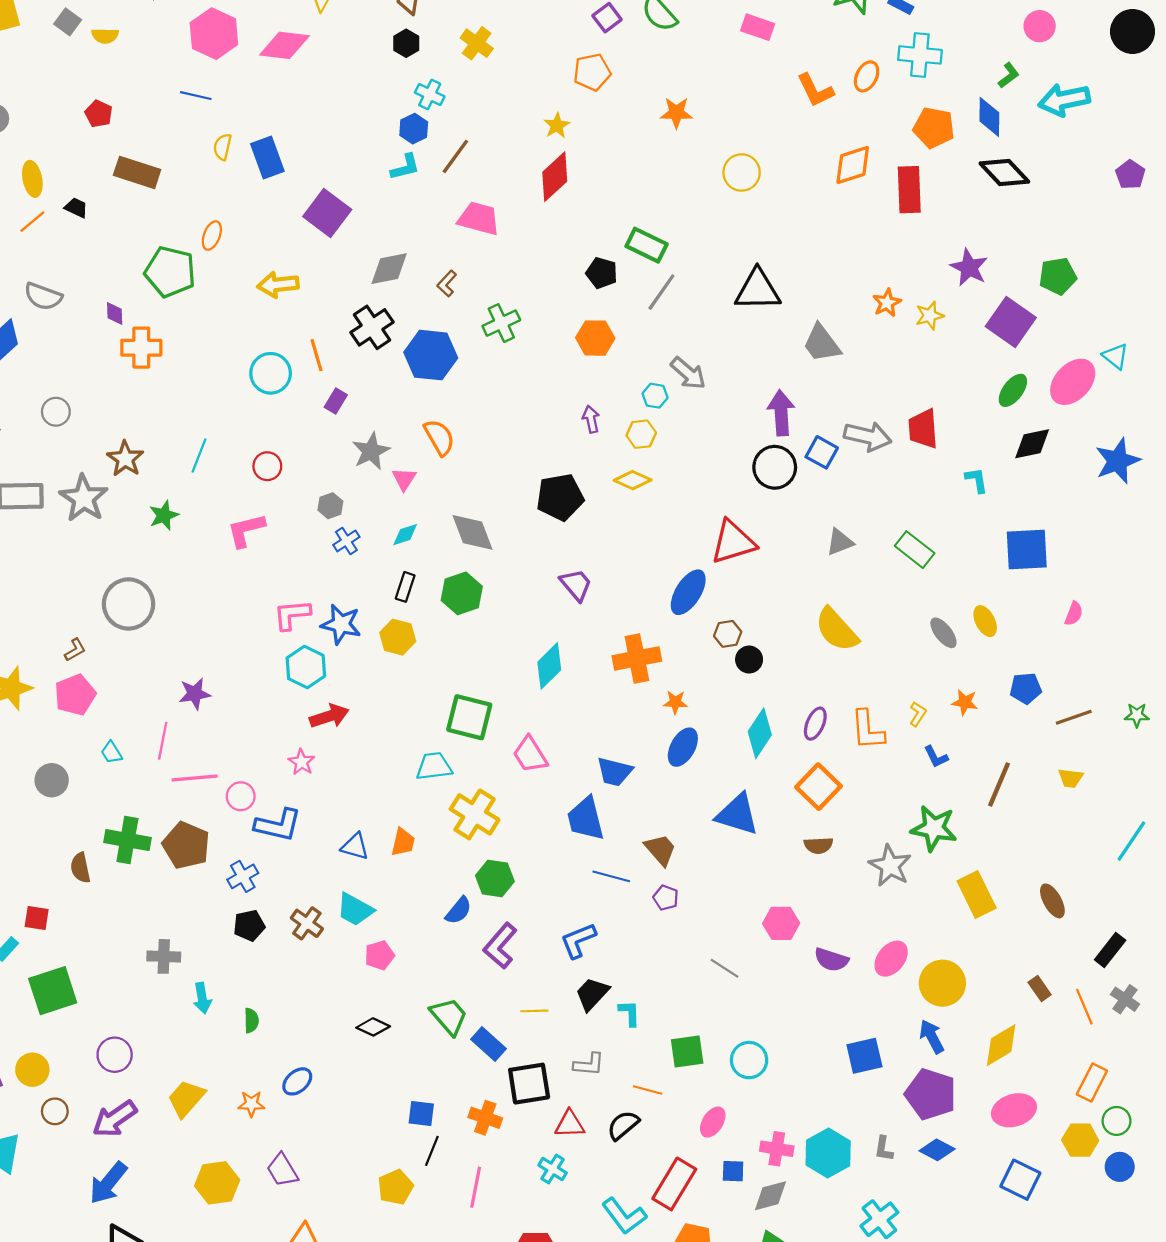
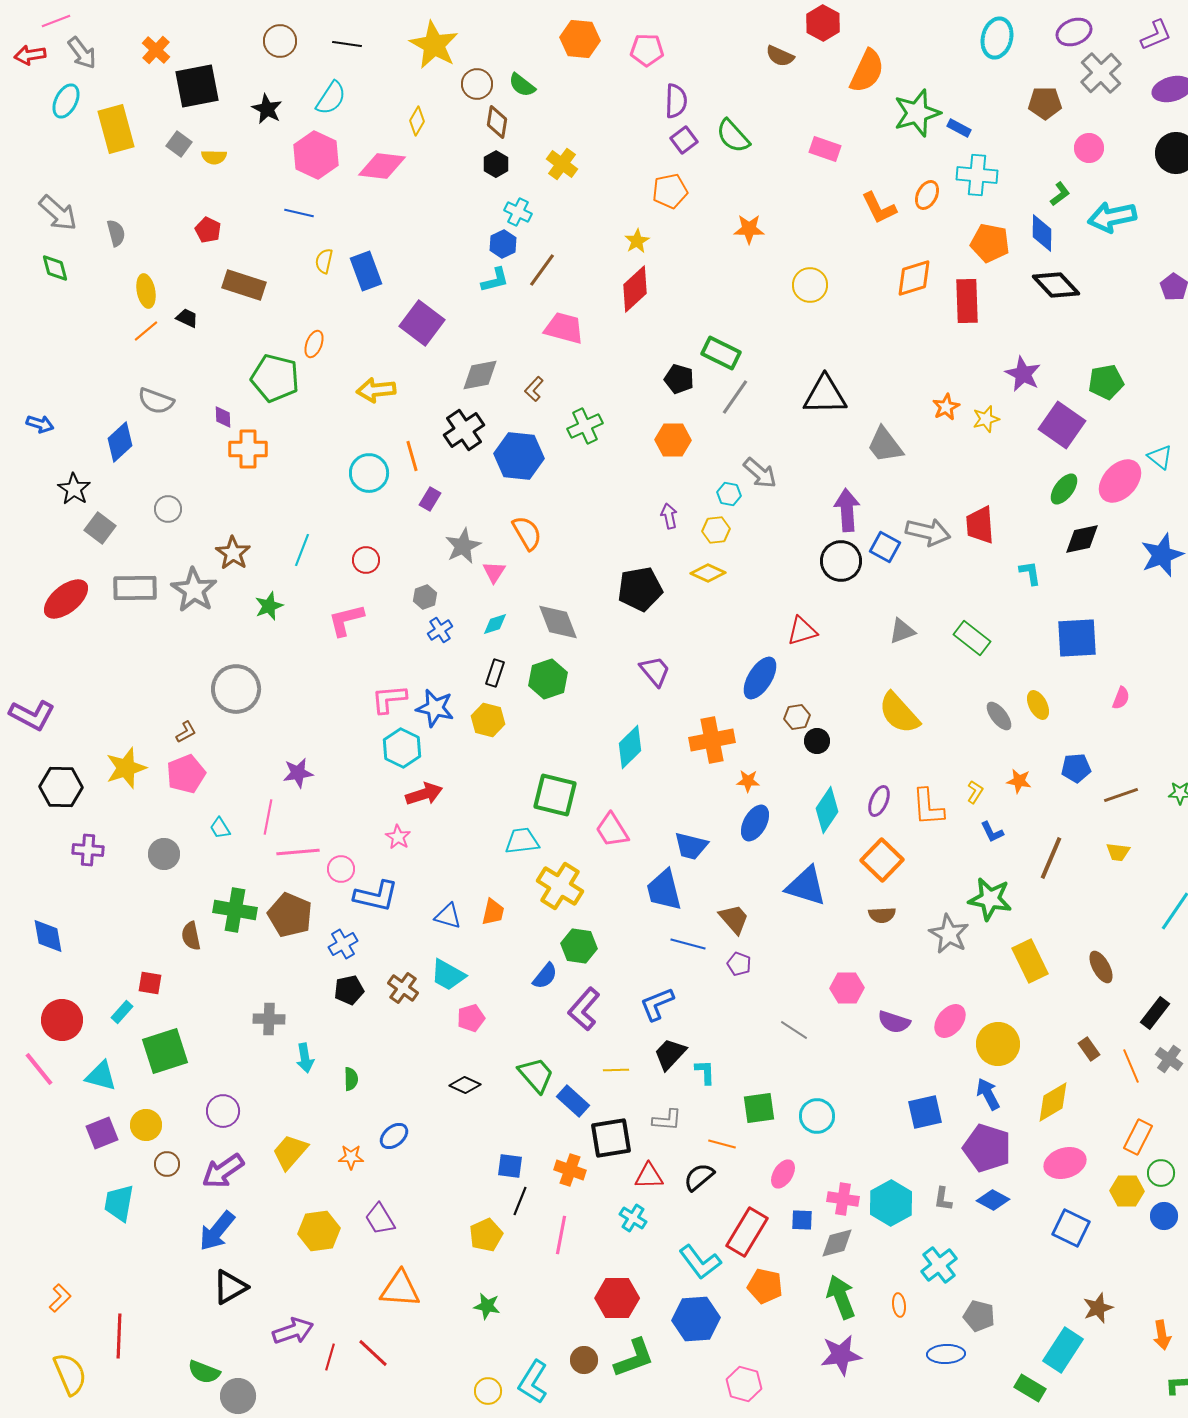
red triangle: (733, 542) -> (802, 631), size x0.7

